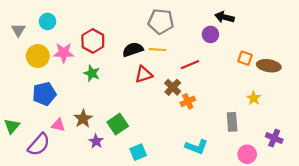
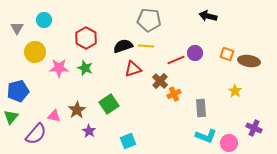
purple circle: (210, 34) -> (195, 53), moved
pink star: (64, 53) -> (59, 68), moved
blue pentagon: (44, 94) -> (18, 91), moved
gray rectangle: (232, 122) -> (201, 108), moved
green square: (118, 124) -> (109, 104), moved
cyan L-shape: (196, 147) -> (206, 136), moved

